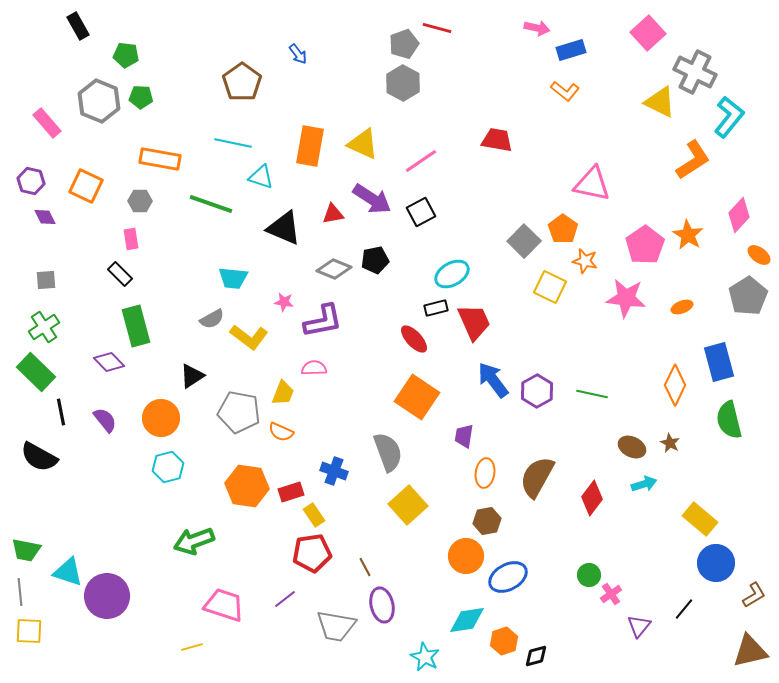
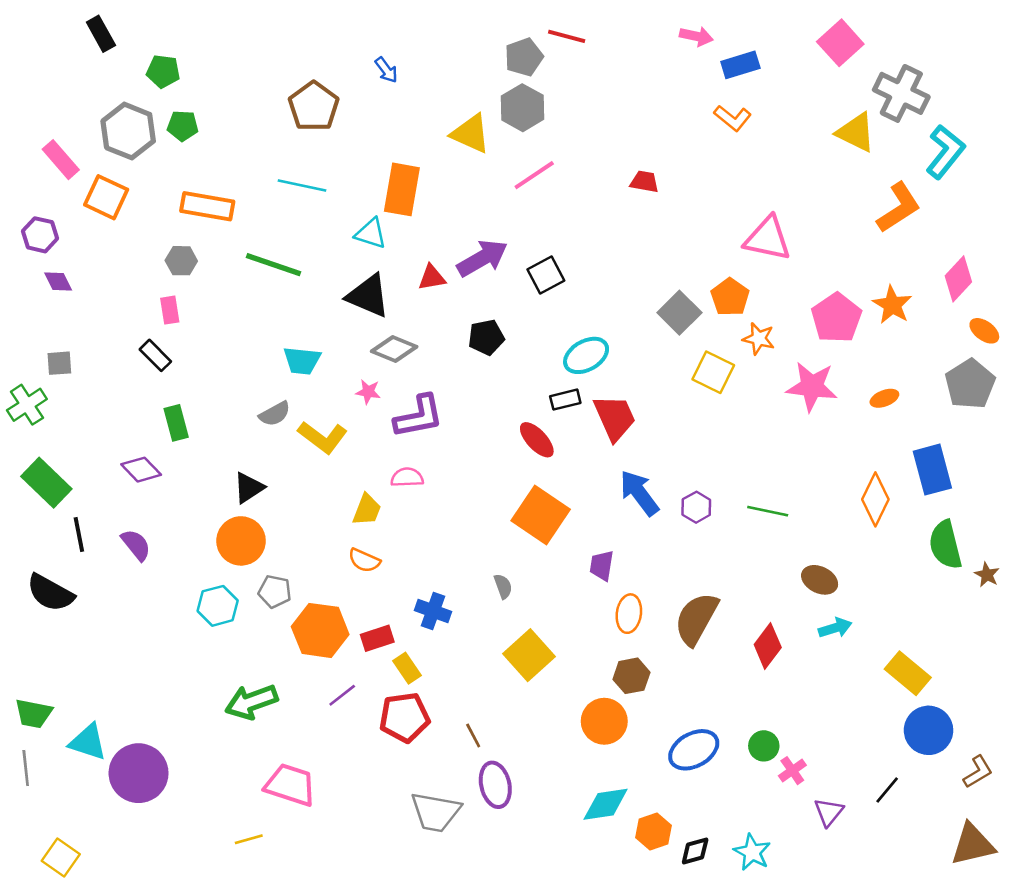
red trapezoid: (497, 140) -> (644, 182), size x0.7
yellow triangle: (363, 144) -> (471, 134), moved
pink line: (421, 161) -> (534, 175), moved
cyan triangle: (261, 177) -> (371, 234), moved
orange square: (86, 186) -> (106, 197), moved
purple arrow: (372, 199) -> (482, 258), turned -63
gray diamond: (334, 269) -> (394, 349), moved
green rectangle: (136, 326) -> (176, 423), size x0.7
green cross: (44, 327) -> (27, 405), moved
purple hexagon: (537, 391) -> (696, 507), size x0.7
gray pentagon: (239, 412) -> (275, 592), moved, size x0.6
orange circle: (161, 418) -> (241, 541), moved
brown star: (670, 443) -> (987, 575), moved
gray semicircle: (388, 452) -> (503, 586), size x0.5
blue ellipse: (508, 577) -> (694, 750), moved
purple line: (285, 599) -> (342, 695), moved
yellow square: (29, 631) -> (61, 857), moved, turned 32
cyan star: (425, 657) -> (752, 852), moved

